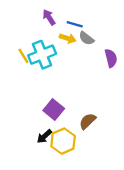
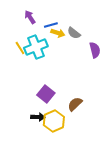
purple arrow: (49, 17) -> (30, 17), moved
blue line: (75, 24) -> (51, 25), moved, turned -32
black arrow: (44, 136) -> (38, 117), turned -136

